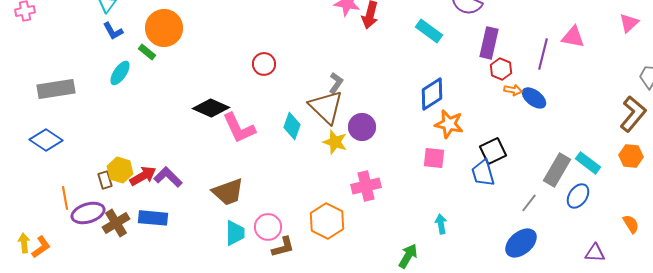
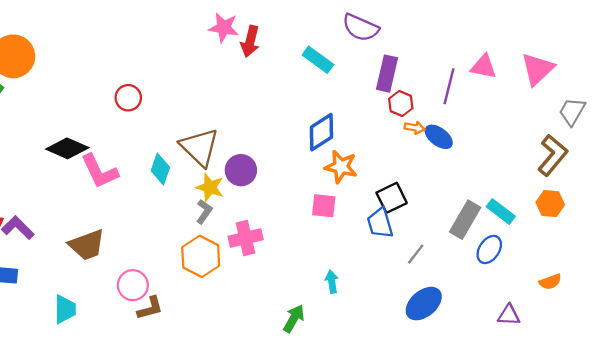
pink triangle: (629, 23) -> (538, 69), moved, size x1.5
gray L-shape: (336, 83) -> (204, 212), moved
gray line: (529, 203) -> (416, 254), moved
orange hexagon: (327, 221) -> (201, 256), moved
orange semicircle: (631, 224) -> (550, 282), turned 102
cyan trapezoid: (235, 233) -> (65, 309), moved

